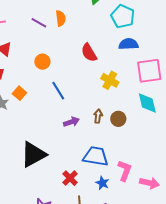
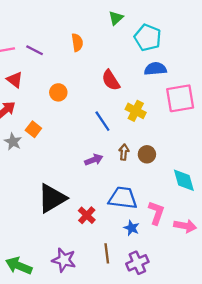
purple line: (39, 23) -> (35, 50), moved
blue line: (58, 91) -> (102, 121), moved
cyan diamond: (147, 103) -> (184, 180), moved
red cross: (70, 178) -> (87, 215), moved

